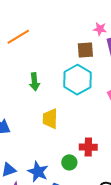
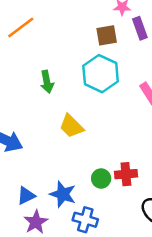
yellow trapezoid: (50, 119) -> (71, 126), turned -40
red cross: (88, 147) -> (126, 174), moved

